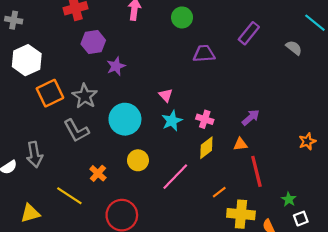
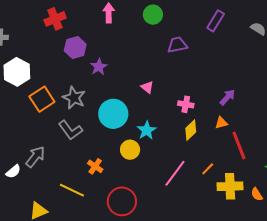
cyan star: (172, 121) -> (147, 130), moved
gray arrow: (35, 155) -> (35, 157), turned -125
pink line: (175, 177) -> (175, 173), moved

